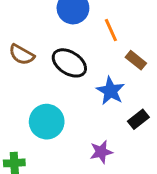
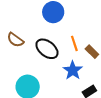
orange line: (111, 30) -> (74, 43), moved

